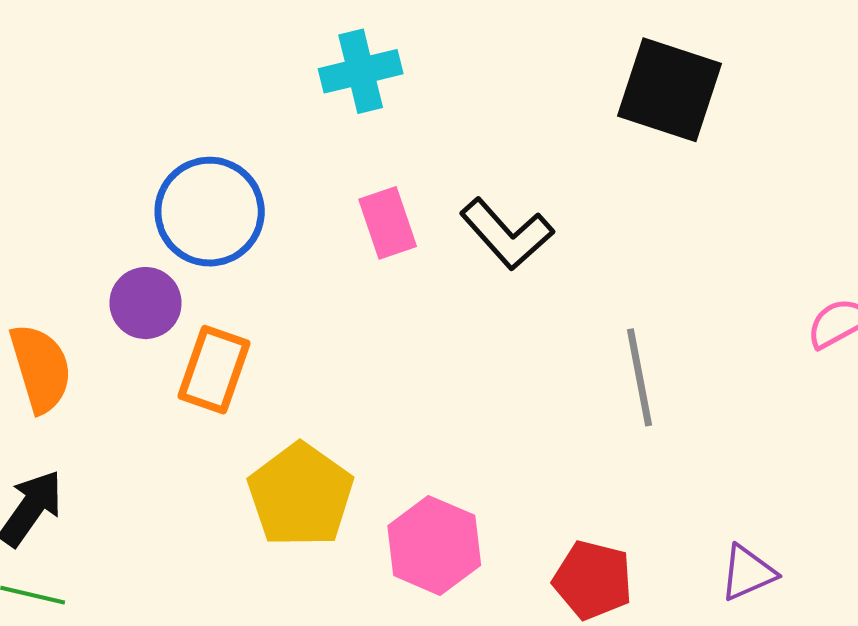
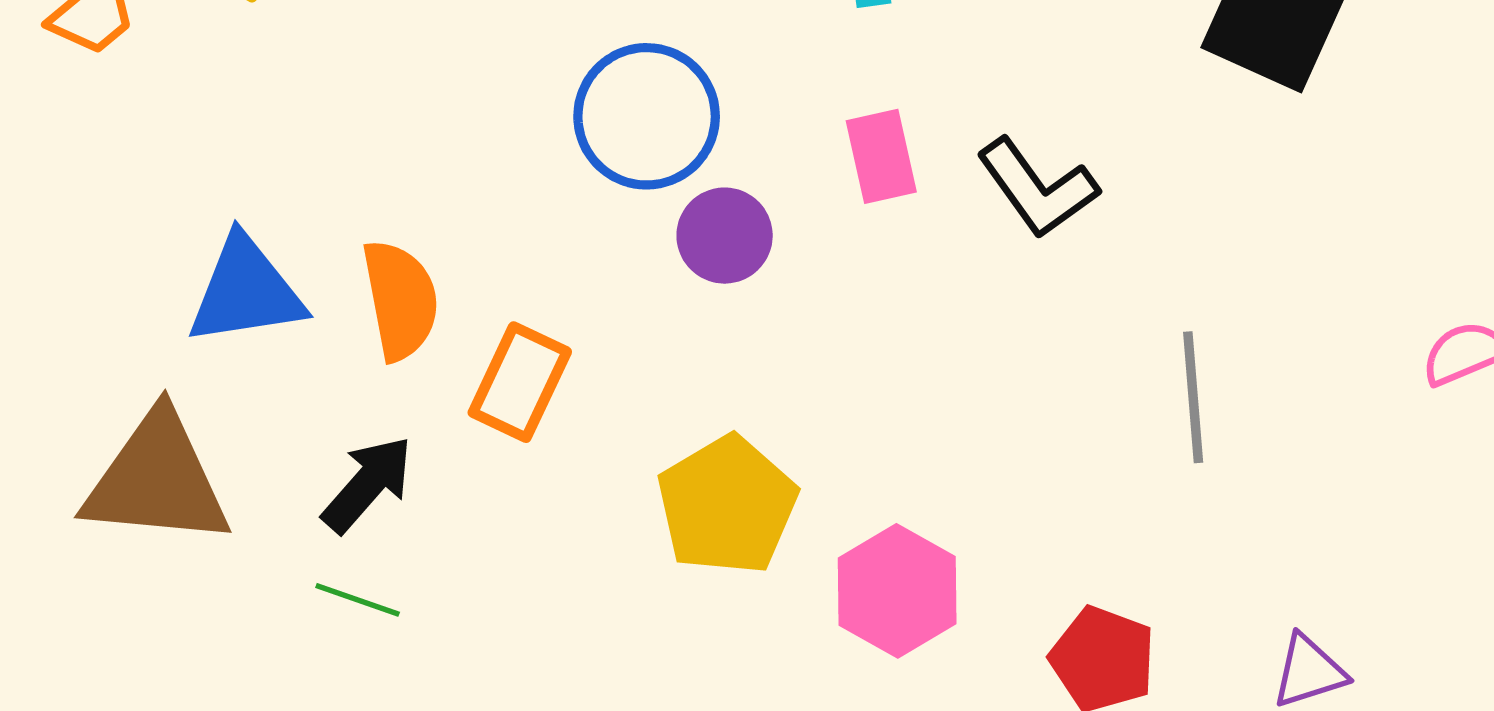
purple circle: (146, 303) -> (725, 236), moved
orange rectangle: (214, 370) -> (520, 382), moved

